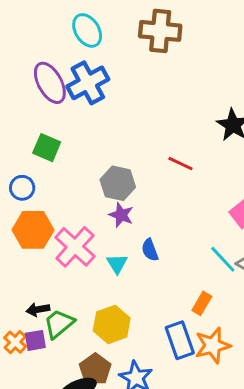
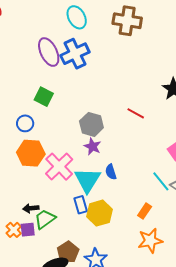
cyan triangle: (117, 264) -> (87, 180), size x1.8
yellow hexagon: (112, 324) -> (100, 213), moved
blue rectangle: (180, 340) -> (81, 205), moved, size x0.7

